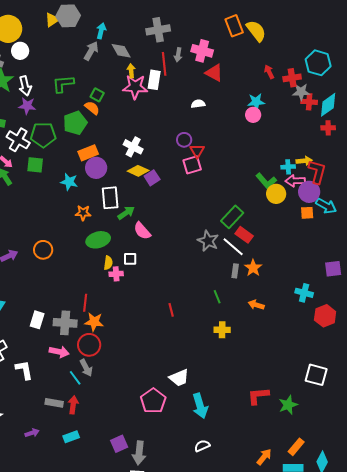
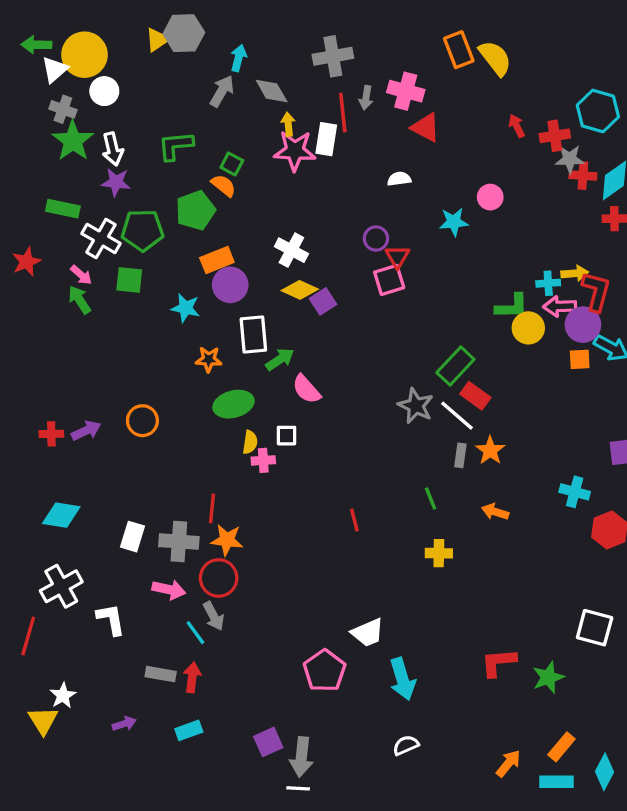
cyan star: (256, 102) -> (454, 222), moved
green L-shape: (266, 181) -> (512, 306), turned -50

